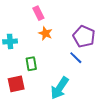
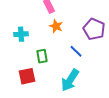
blue line: (76, 58) -> (76, 51), moved

